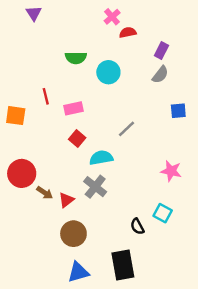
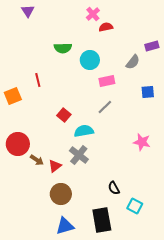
purple rectangle: (161, 51) -> (152, 46), moved, turned 48
pink rectangle: (73, 108) -> (107, 81), moved
orange square: (16, 116) -> (13, 96), turned -30
cyan square: (163, 213) -> (135, 206), moved

